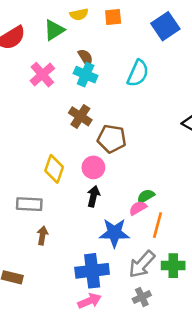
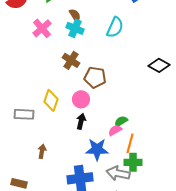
gray rectangle: (29, 204) -> (24, 114), moved
gray arrow: (142, 264) -> (118, 173), turned 60
green cross: (173, 266) -> (133, 162), moved

